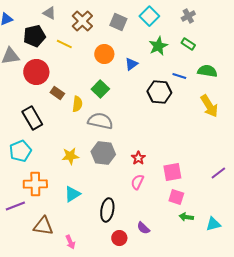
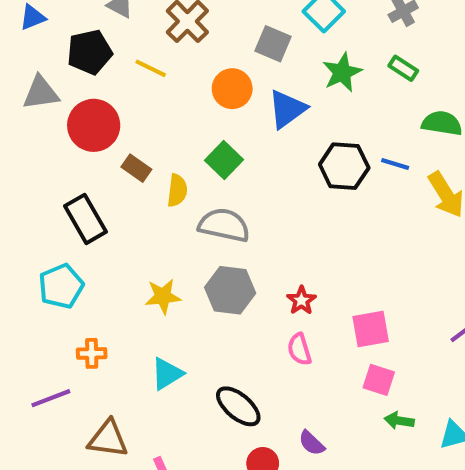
gray square: (118, 22) -> (273, 44), moved
blue triangle: (131, 64) -> (287, 109), size x1.5
blue line: (179, 76) -> (395, 164), moved
pink semicircle: (137, 182) -> (299, 349), turned -42
orange cross: (35, 184) -> (92, 353), size x0.6
black ellipse: (107, 210) -> (238, 406), turned -60

